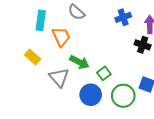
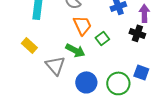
orange trapezoid: (61, 37) -> (82, 25), moved
green square: (104, 73) -> (102, 38), moved

